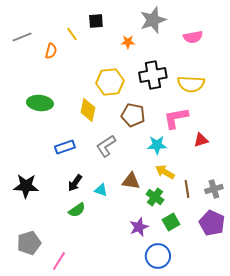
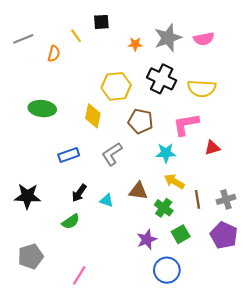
gray star: (153, 20) -> (168, 38), moved
black cross: (153, 75) -> (162, 79), turned 36
green semicircle: (77, 210) -> (71, 222), moved
pink line: (59, 261) -> (79, 275), moved

